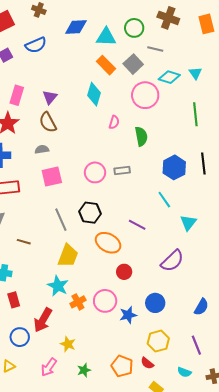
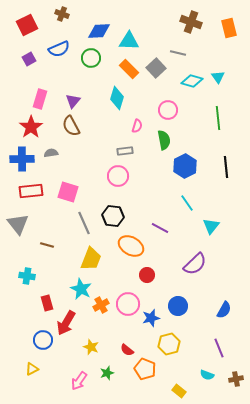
green circle: (134, 28) -> (91, 58), moved
pink circle: (145, 95) -> (168, 110), moved, size x0.7
gray semicircle: (42, 149) -> (51, 153), moved
blue hexagon: (174, 167) -> (185, 166), moved
gray rectangle: (122, 170) -> (125, 151), moved
pink square: (52, 176) -> (68, 192), moved, turned 30
red rectangle: (14, 300) -> (47, 303), moved
yellow hexagon: (158, 341) -> (169, 344), moved
red semicircle: (147, 363) -> (127, 350), moved
pink arrow: (49, 367) -> (79, 381), moved

